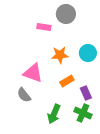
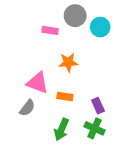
cyan circle: (88, 53) -> (100, 27), moved
orange rectangle: (67, 81) -> (65, 96), moved, turned 40
gray semicircle: (24, 95) -> (27, 108), turned -105

